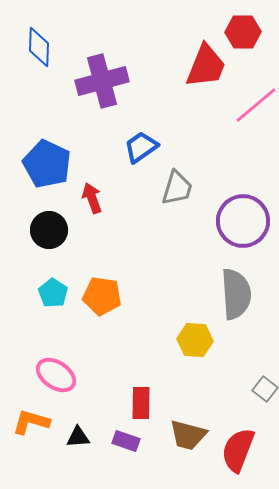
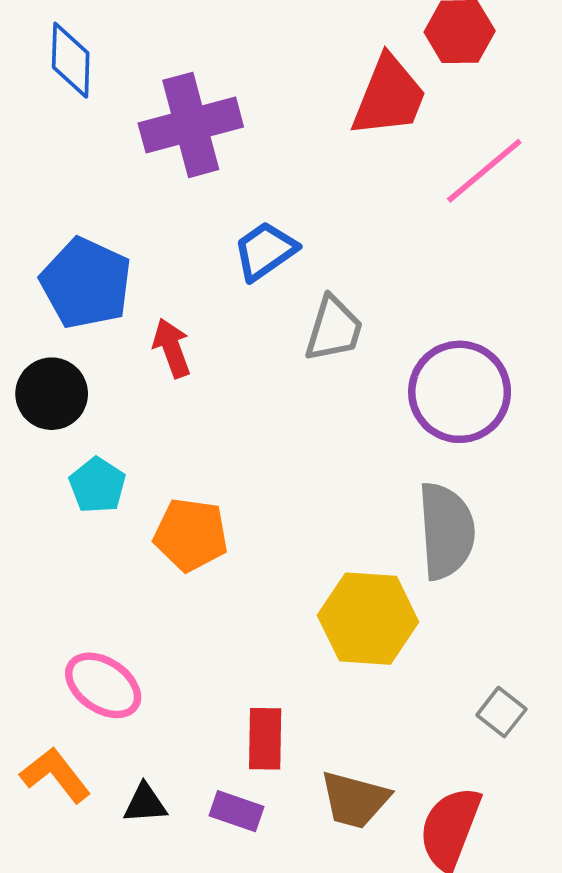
black circle: (49, 230) -> (52, 394), moved
cyan pentagon: (53, 293) -> (97, 485), moved
yellow hexagon: (195, 340) -> (368, 619), size x1.4
orange L-shape: (31, 422) -> (55, 775), turned 36

